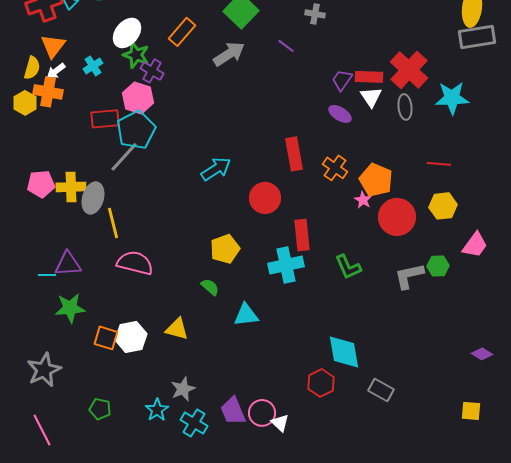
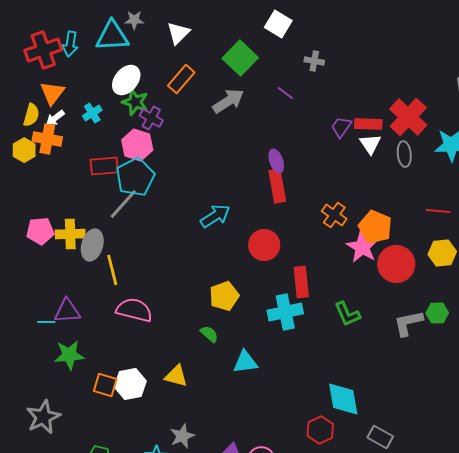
purple ellipse: (340, 114) -> (276, 161), moved, turned 40
red rectangle: (294, 154) -> (277, 186), moved
pink star: (363, 200) -> (362, 247), size x1.8

